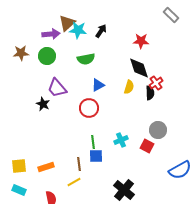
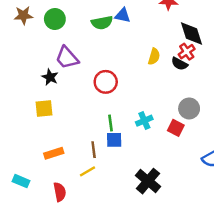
black diamond: (139, 68) -> (192, 33), moved
blue triangle: (98, 85) -> (123, 15), moved, turned 40
black semicircle: (150, 93) -> (179, 64), turned 120
yellow square: (19, 166) -> (44, 108), moved

